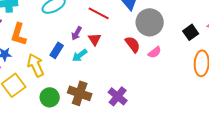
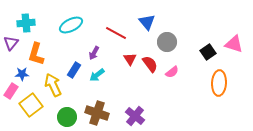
gray circle: (150, 22) -> (167, 42), size x0.7
red triangle: (95, 39) -> (130, 59), moved

